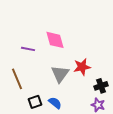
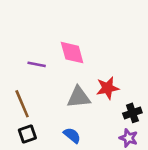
gray triangle: (60, 74) -> (79, 97), turned 48
black square: (35, 102) -> (27, 134), moved

